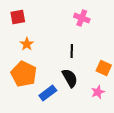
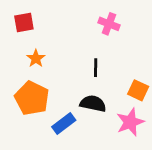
black semicircle: (70, 78) -> (93, 104), turned -48
pink star: (98, 92) -> (130, 122), size x1.5

